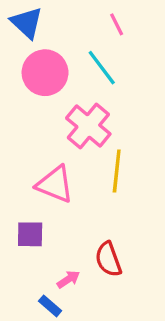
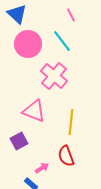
yellow line: (117, 171) -> (71, 122), moved
purple square: (30, 234) -> (19, 141), turned -30

